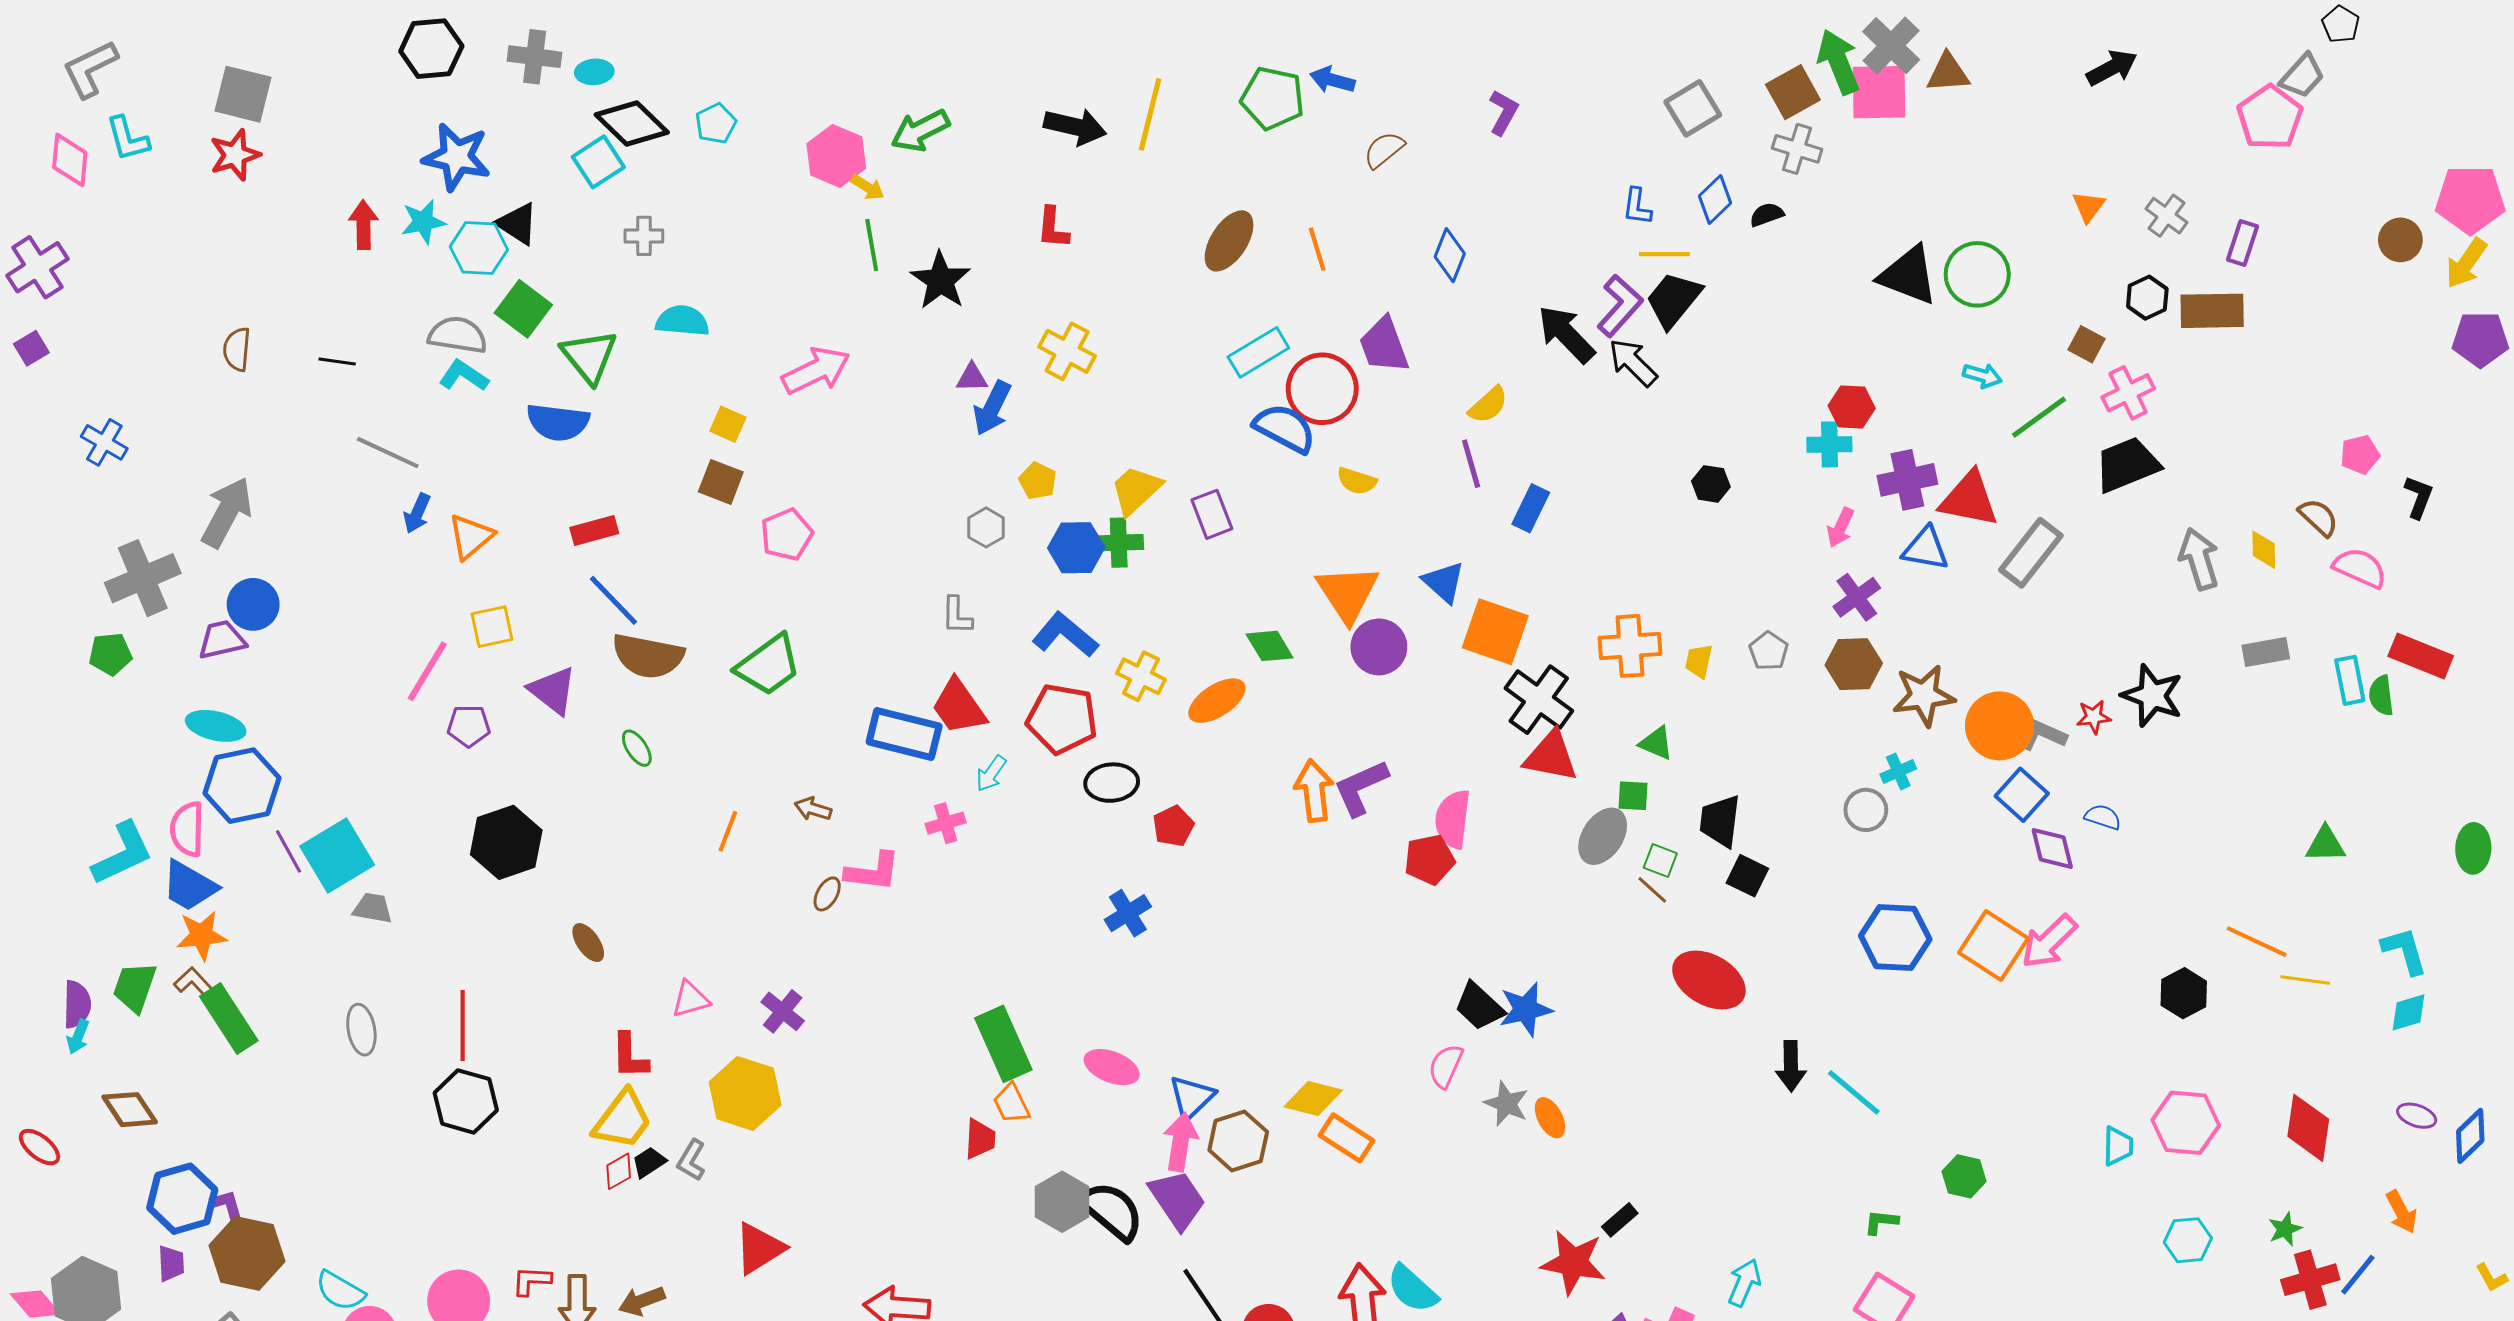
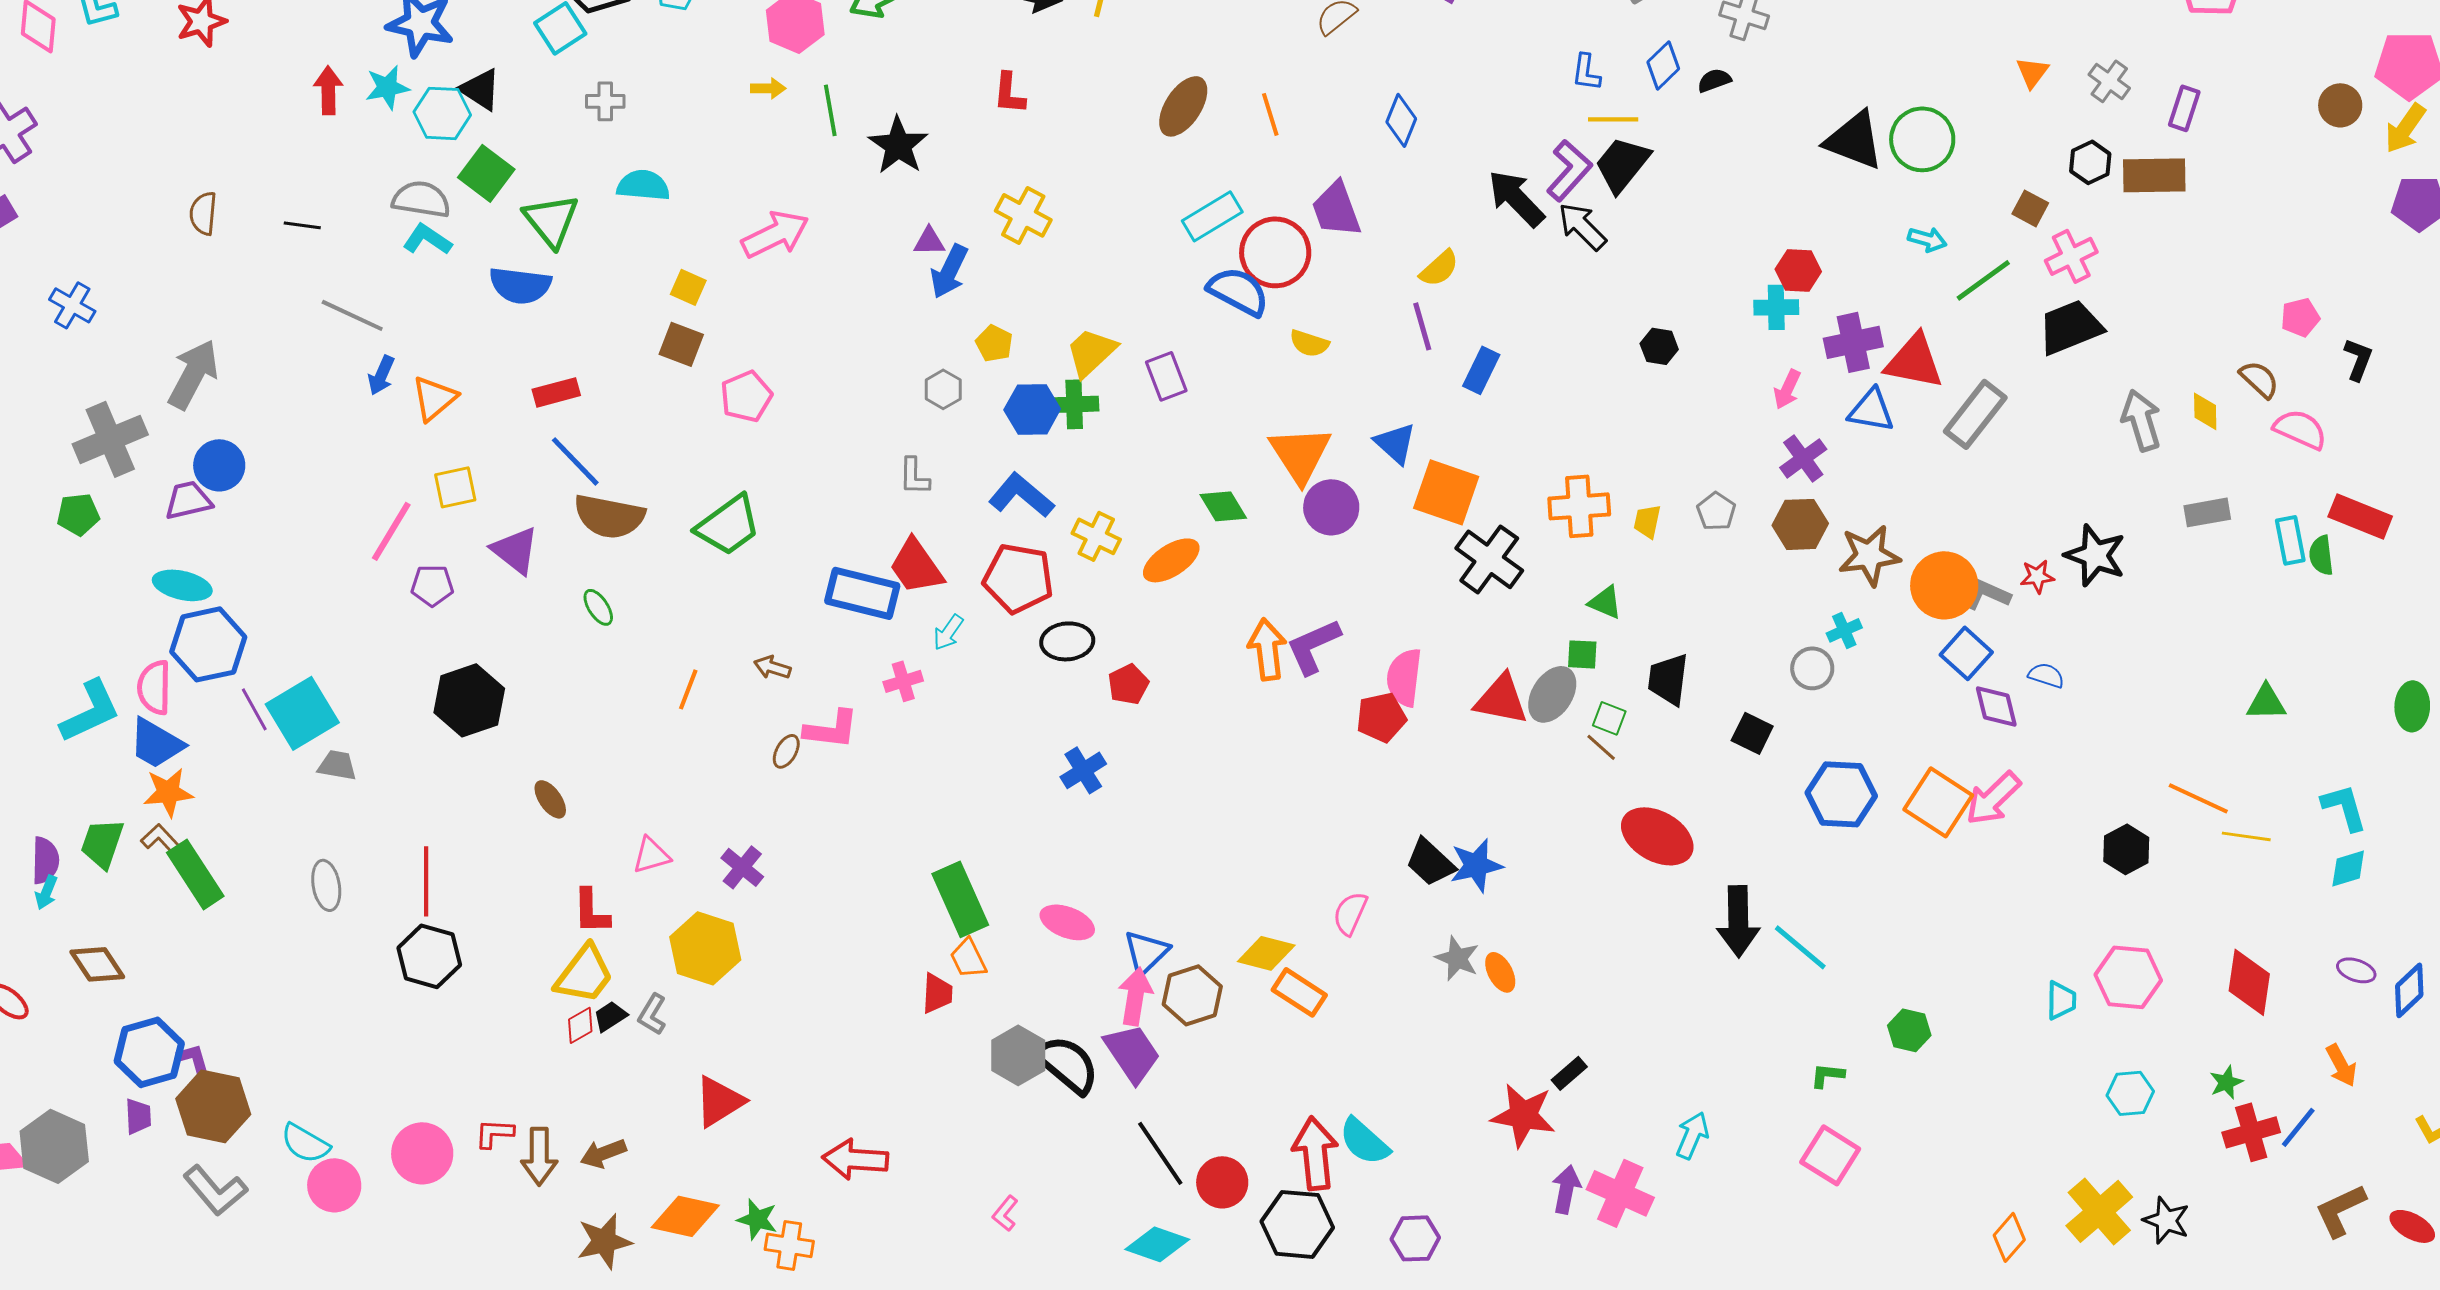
yellow arrow: (868, 187) -> (768, 88), moved, turned -32
red triangle: (1551, 756) -> (1501, 699), moved
black square: (1747, 876) -> (1752, 733), moved
pink semicircle: (1446, 1066) -> (1350, 913), moved
black arrow: (1791, 1066) -> (1738, 921), size x1.4

